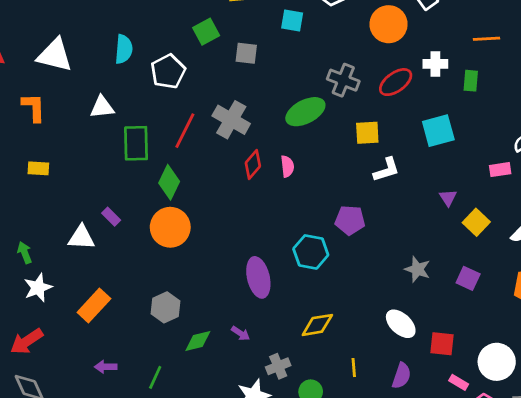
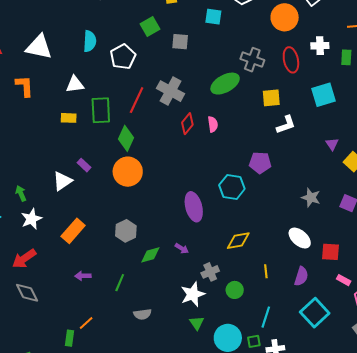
red ellipse: (396, 82) -> (291, 60), turned -65
yellow rectangle: (38, 168) -> (69, 118), moved
white triangle: (81, 237) -> (62, 181), turned -35

